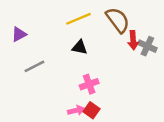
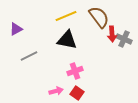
black triangle: (80, 47) -> (67, 40), size x1.5
pink arrow: (76, 110) -> (56, 91), moved

